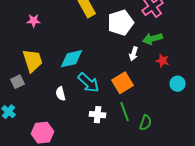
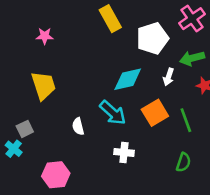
cyan diamond: (72, 59) -> (128, 79), moved
gray square: (18, 82) -> (25, 129), moved
green line: (125, 112) -> (186, 120), moved

